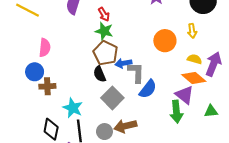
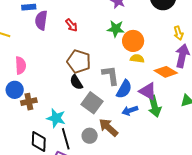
green star: (104, 31) -> (116, 29), moved
yellow arrow: (192, 31) -> (178, 33), moved
yellow semicircle: (195, 59) -> (137, 59), moved
blue arrow: (123, 63) -> (130, 111), moved
purple triangle: (185, 95) -> (148, 91), moved
brown arrow: (125, 126) -> (108, 127), turned 65

